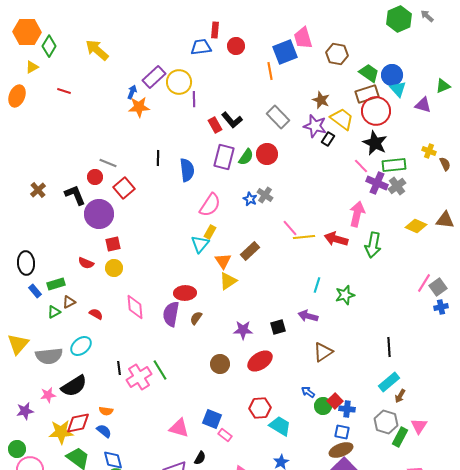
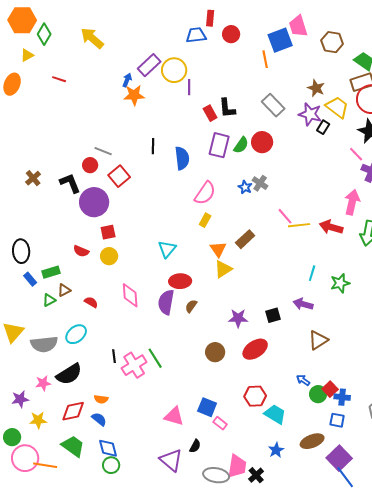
black L-shape: (232, 120) -> (227, 108), turned 35
cyan triangle: (200, 244) -> (167, 249), moved
yellow star: (61, 432) -> (38, 420), moved, size x0.7
brown ellipse: (341, 450) -> (312, 441), moved

